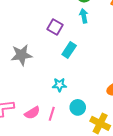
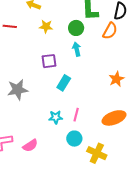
purple square: (55, 27) -> (49, 61), turned -35
pink line: (52, 114) -> (76, 115), moved

